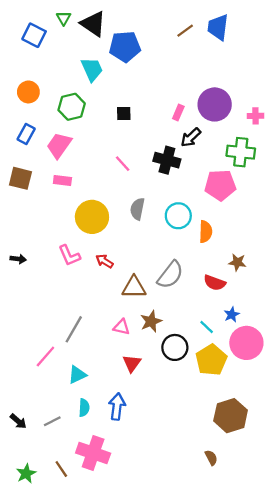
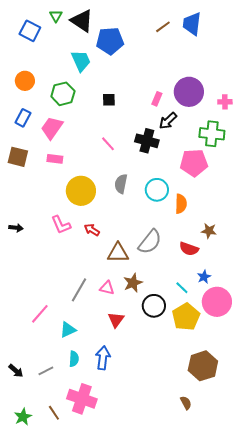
gray line: (74, 329) -> (79, 290), moved

